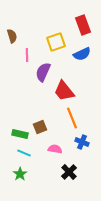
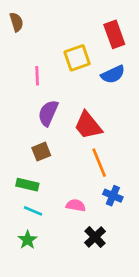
brown semicircle: (12, 36) -> (16, 22), moved
purple semicircle: (43, 72) -> (48, 113), moved
brown square: (40, 127) -> (41, 152), moved

